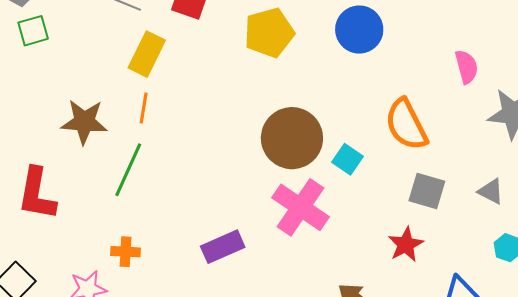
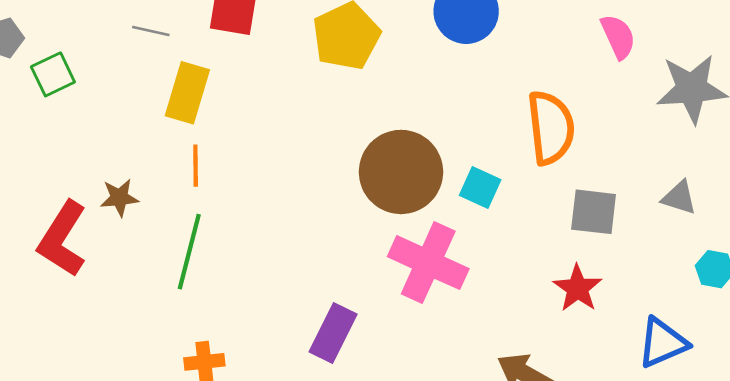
green square: (33, 31) -> (53, 74), moved
brown star: (84, 122) -> (119, 198), size x0.6
orange semicircle: (406, 125) -> (551, 128), turned -150
red L-shape: (37, 194) -> (62, 239), moved, turned 32
purple rectangle: (223, 247) -> (333, 333), turned -30

